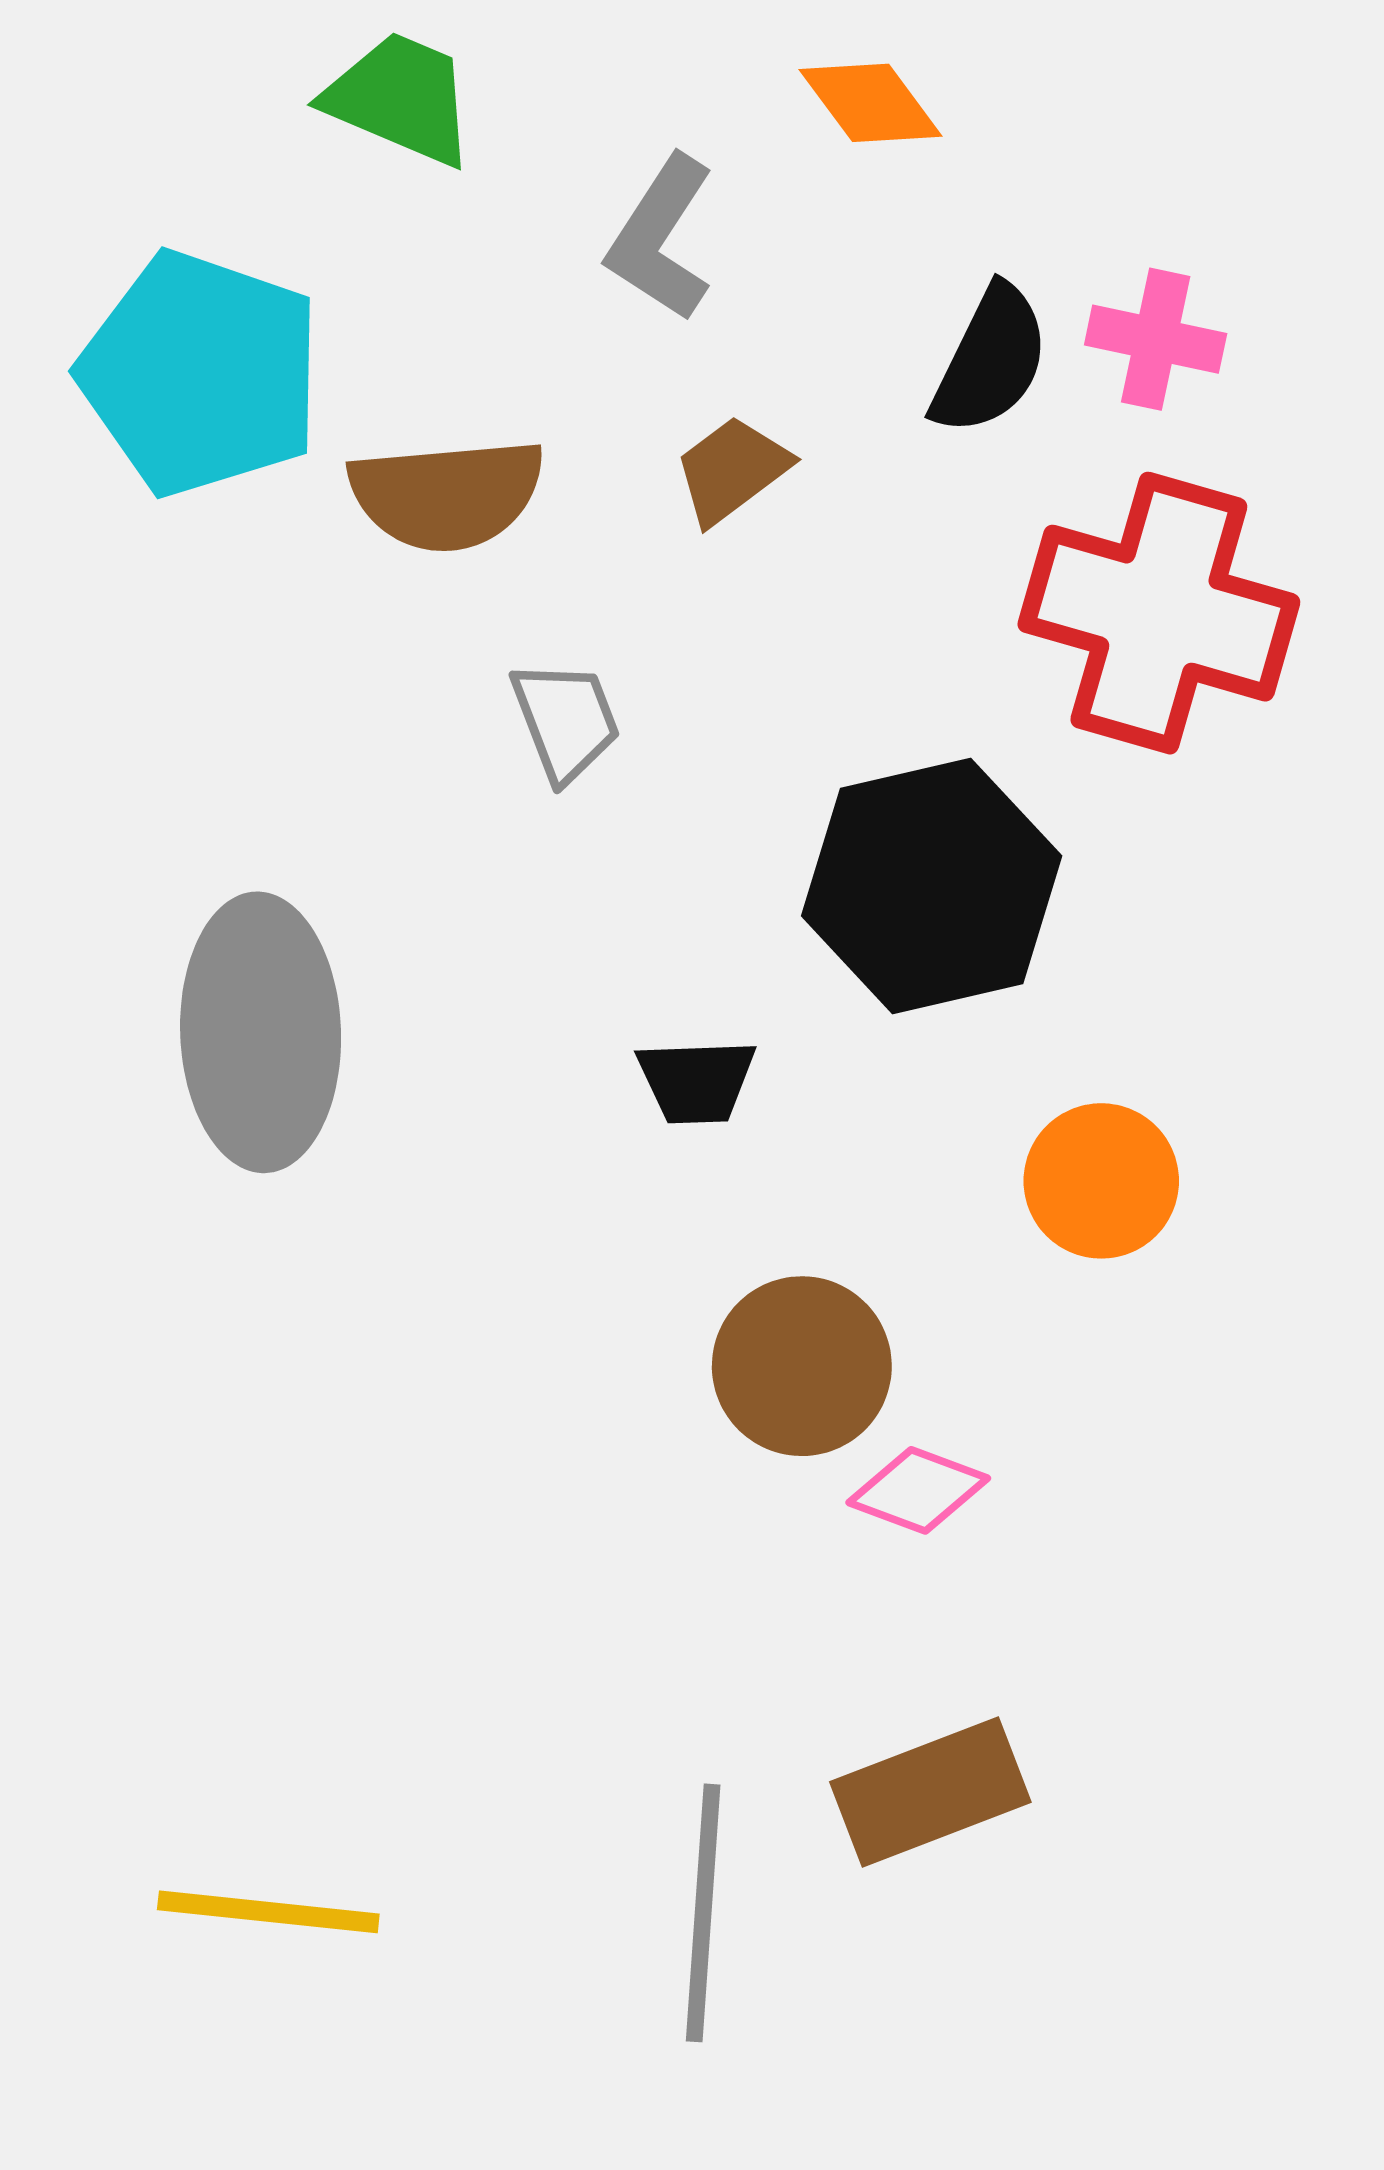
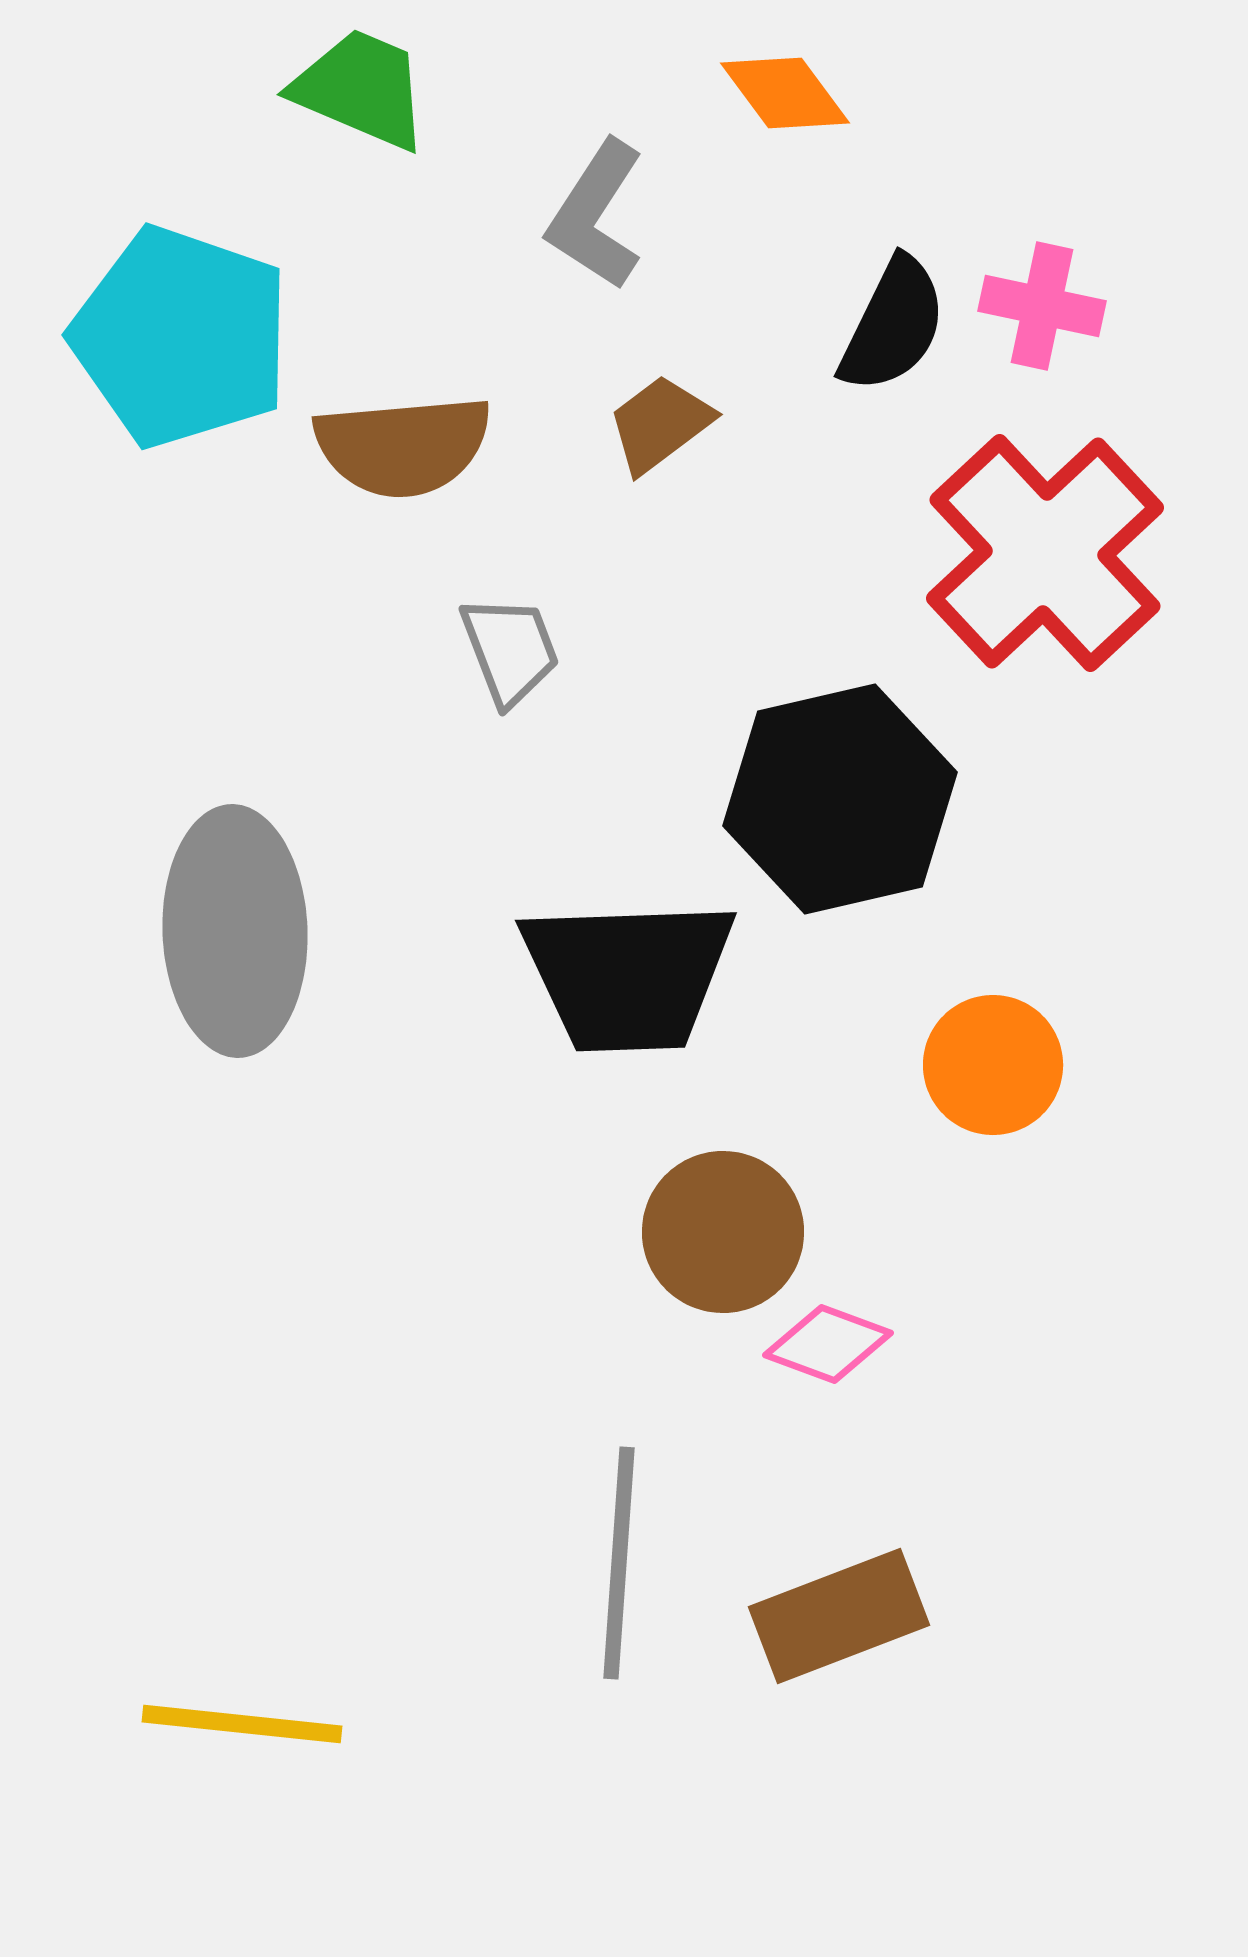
red cross: (1159, 613) -> (1045, 553), turned 31
black trapezoid: (696, 1081) -> (628, 975), size x2.0
gray line: (703, 1913) -> (619, 1563), moved

